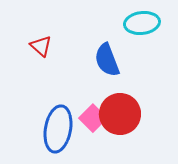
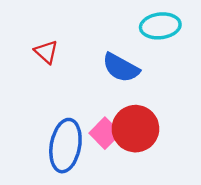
blue semicircle: (107, 60) -> (121, 68), turned -40

